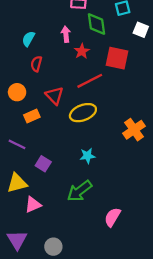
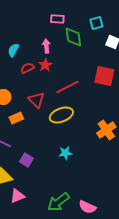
red star: (82, 51) -> (45, 65), moved
red square: (117, 58) -> (104, 76), moved
red semicircle: (36, 64) -> (27, 68), moved, turned 48
green arrow: (79, 191) -> (58, 202), moved
pink semicircle: (112, 217) -> (87, 207), turned -96

